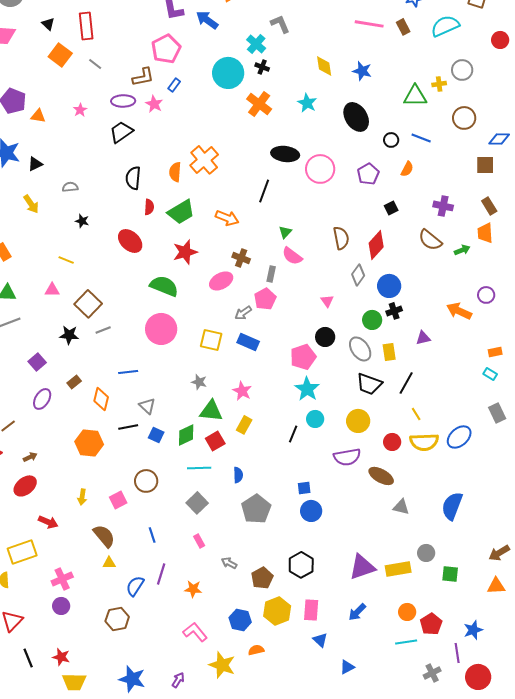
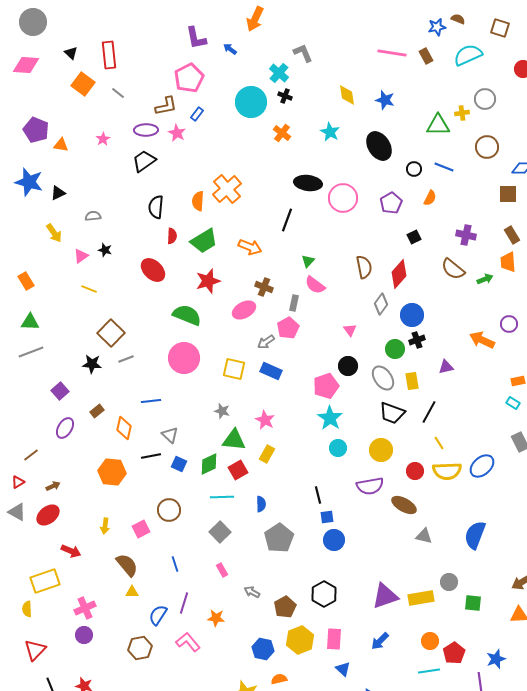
blue arrow: (207, 20) -> (230, 49), size x0.6
orange cross: (259, 104) -> (282, 133), size x0.7
pink triangle: (52, 290) -> (81, 256), moved, turned -35
black line: (293, 434) -> (318, 495), moved, turned -36
pink L-shape: (195, 632) -> (188, 642), moved

